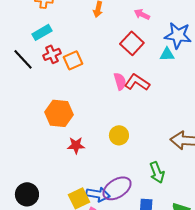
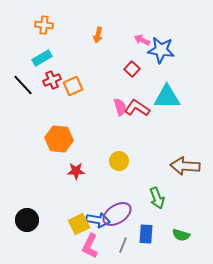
blue star: (178, 35) -> (161, 50), moved
red square: (132, 43) -> (132, 69), size x0.7
cyan triangle: (167, 54) -> (167, 97), moved, size x1.8

